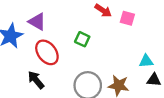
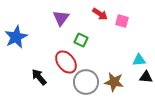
purple triangle: (37, 22) -> (61, 18), moved, turned 36
red ellipse: (47, 52) -> (66, 62), moved

